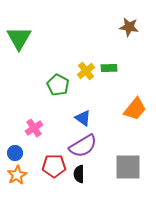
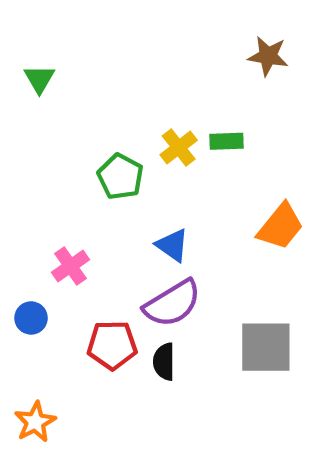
green triangle: (19, 38) -> (39, 79), size x0.6
orange star: (17, 175) -> (35, 422), moved

